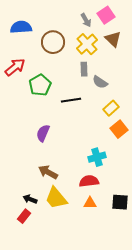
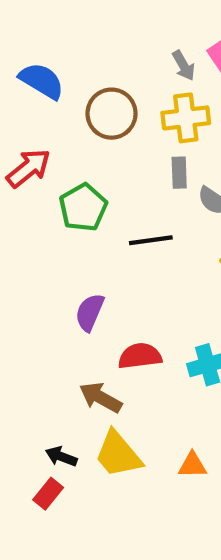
blue semicircle: (21, 27) -> (42, 81), turned 35
yellow cross: (87, 44) -> (186, 118), turned 35
red semicircle: (89, 181) -> (140, 356), moved

